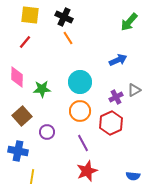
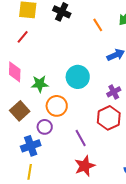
orange line: (68, 38) -> (98, 25), moved
orange circle: (80, 111) -> (57, 106), moved
blue cross: (18, 151) -> (31, 146), moved, turned -30

